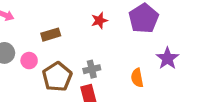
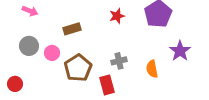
gray cross: (92, 69) -> (119, 61), moved

